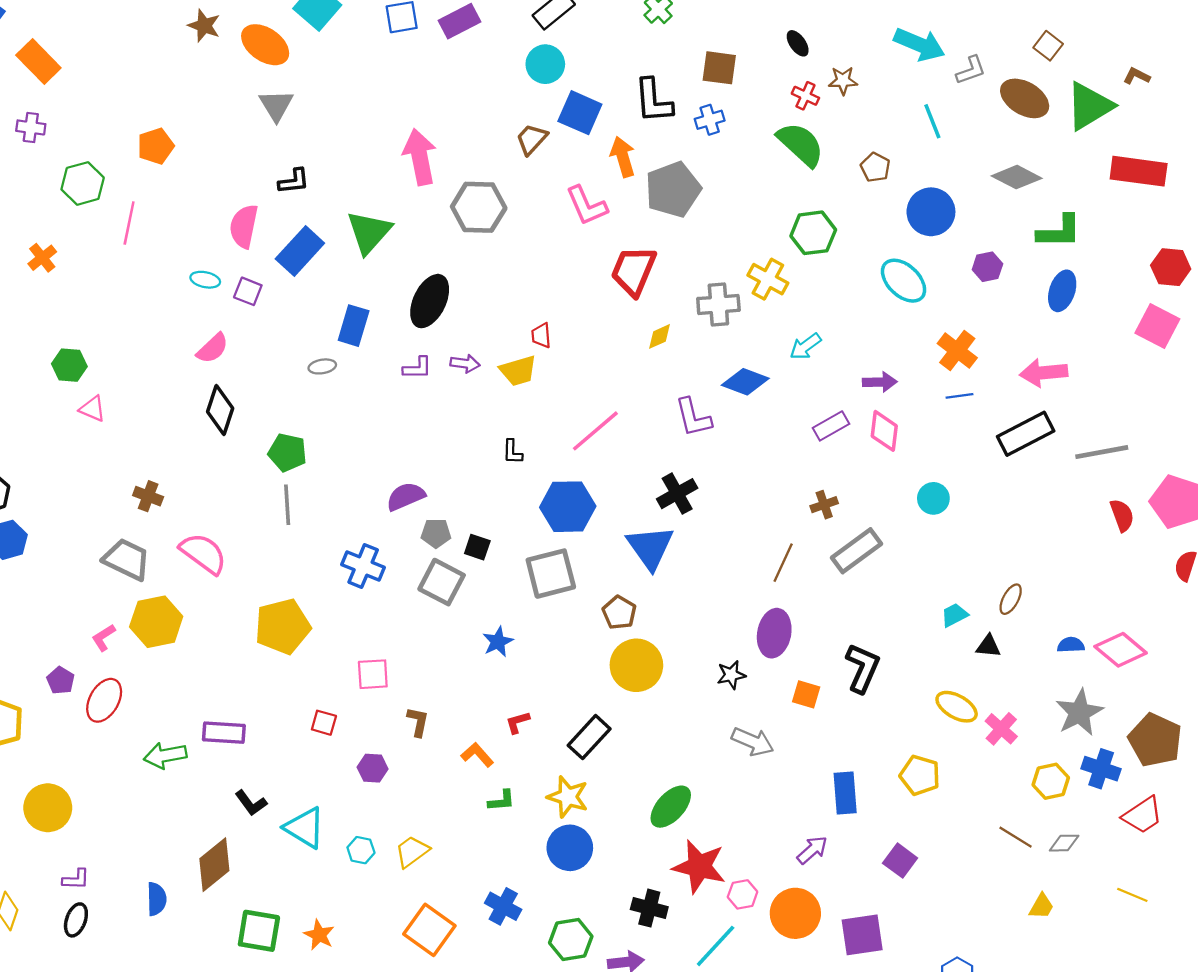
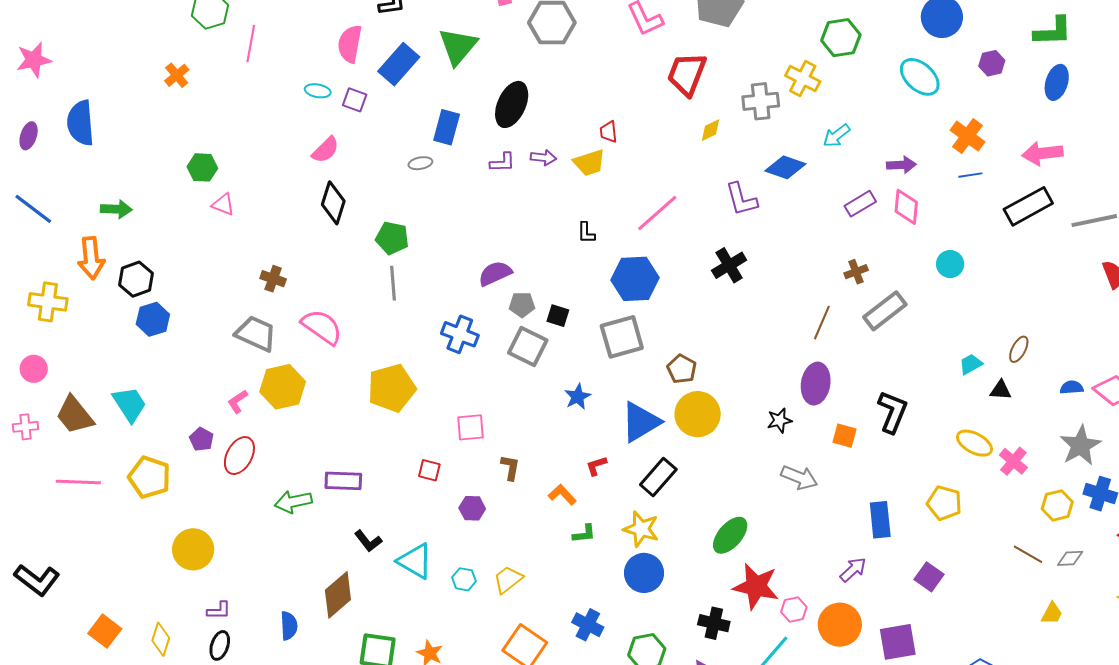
blue triangle: (650, 547) -> (641, 422), moved, turned 36

